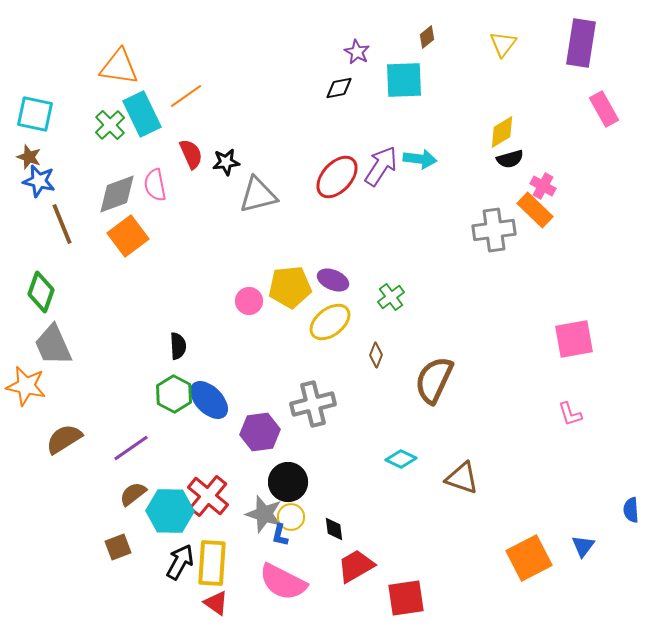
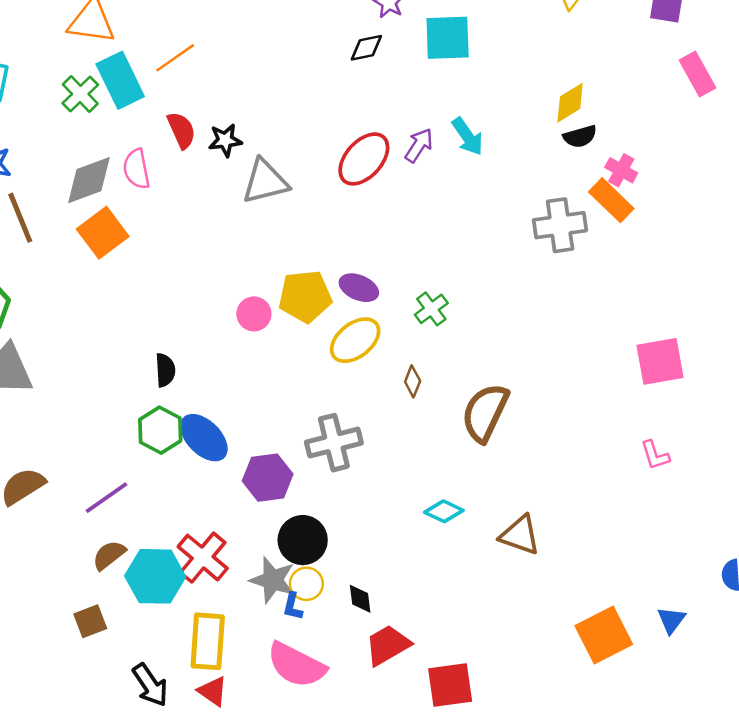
cyan arrow: (420, 159) -> (468, 136), turned 48
purple arrow: (381, 166) -> (419, 145), size x0.7
black arrow: (180, 562) -> (150, 685), moved, turned 117

